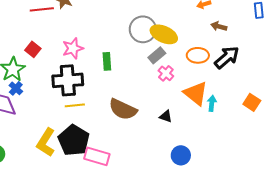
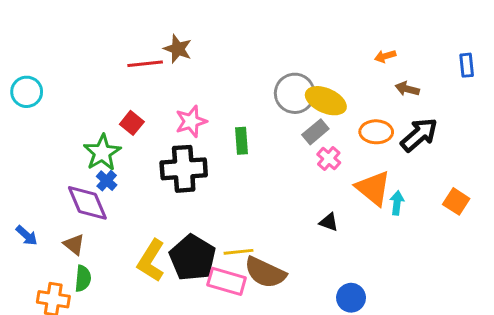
yellow line: (75, 105) -> (238, 252), moved
brown semicircle: (123, 109) -> (265, 273), moved
blue circle: (181, 155) -> (351, 298), moved

